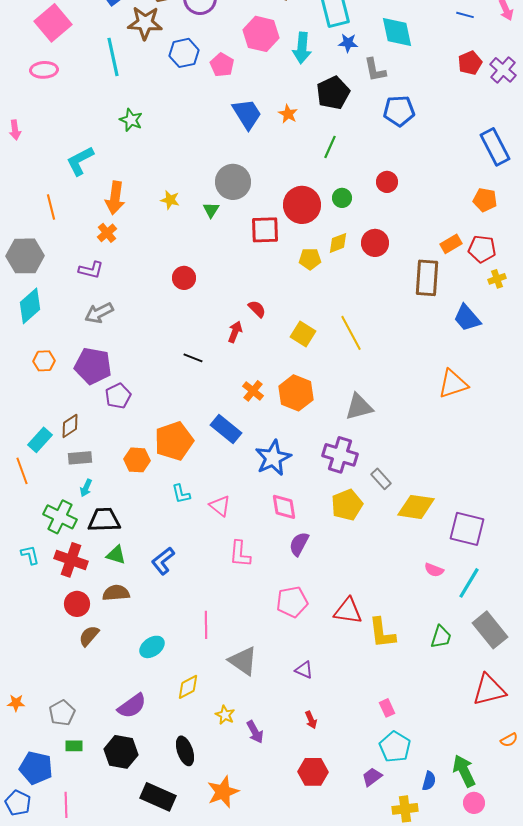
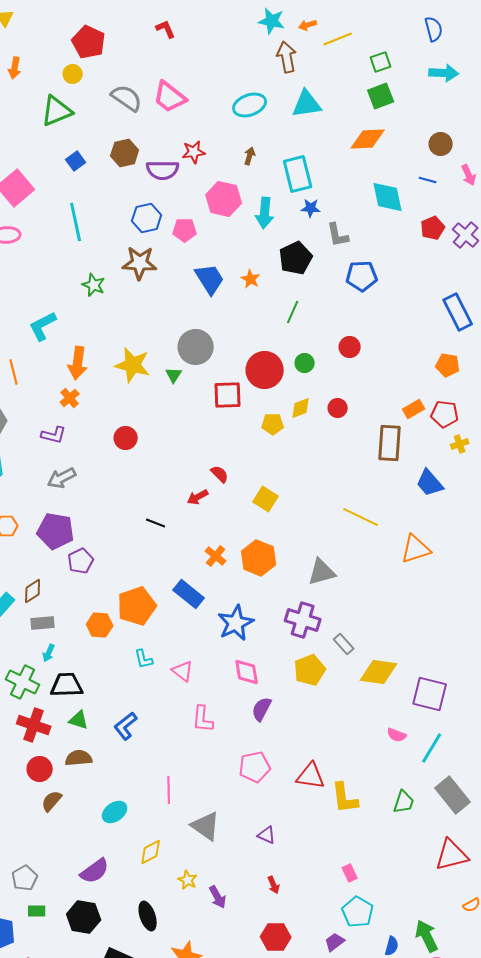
brown star: (145, 23) -> (140, 263), moved
cyan diamond: (397, 32) -> (388, 197), moved
pink pentagon: (222, 65) -> (185, 230), turned -30
yellow star: (170, 200) -> (133, 365), size x1.8
red circle: (375, 243) -> (338, 408), size x0.7
red circle: (184, 278) -> (126, 438), moved
red arrow: (235, 332) -> (198, 497), turned -140
yellow line: (351, 333) -> (361, 517), moved, turned -36

